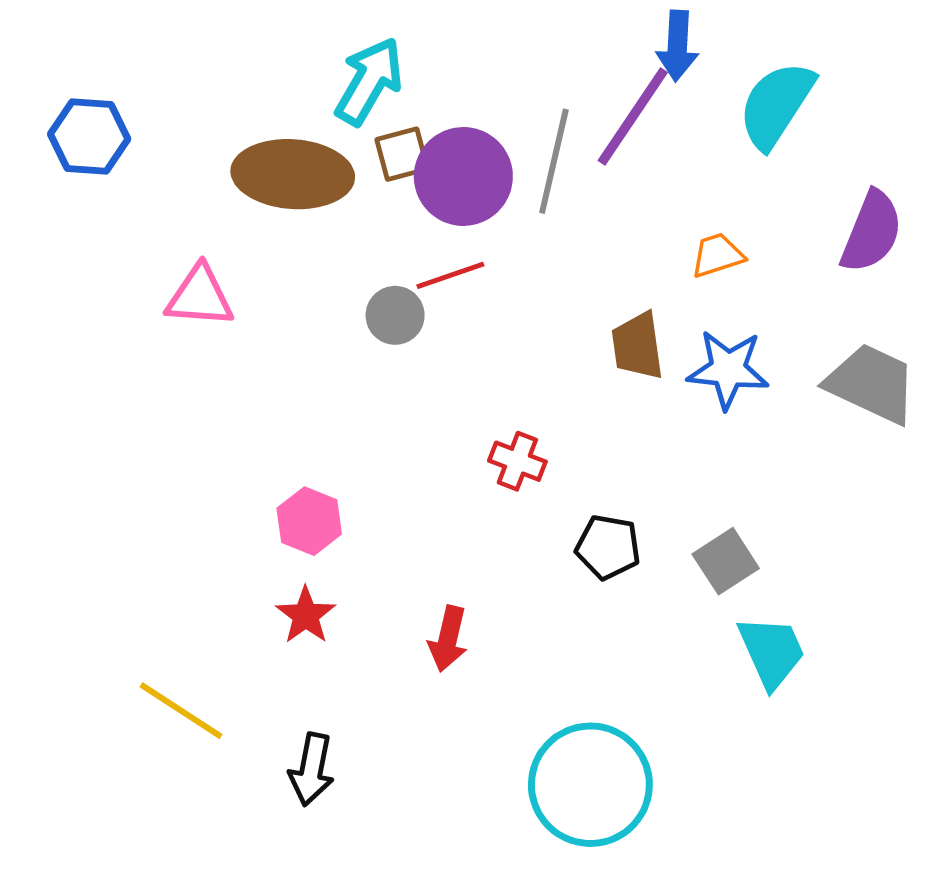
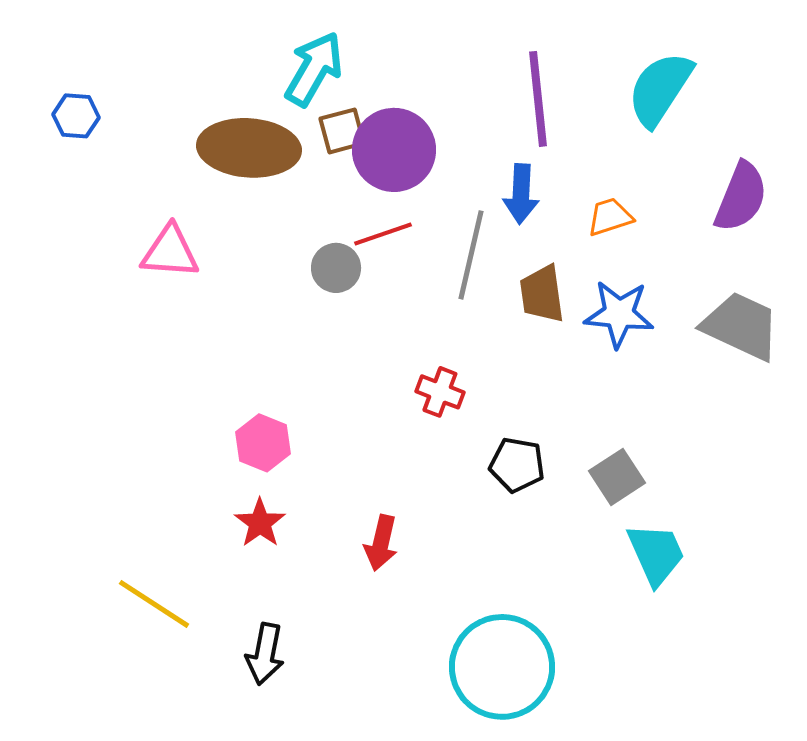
blue arrow: (677, 46) -> (521, 194), moved
purple line: (633, 116) -> (538, 99), turned -40
blue hexagon: (89, 136) -> (76, 116), size x0.7
gray line: (554, 161) -> (471, 255), moved

